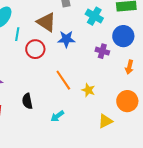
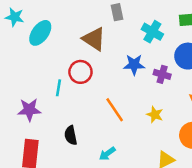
cyan line: (17, 34) -> (59, 88), moved
blue star: (66, 39) -> (134, 65), moved
yellow star: (88, 90) -> (155, 115), moved

